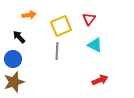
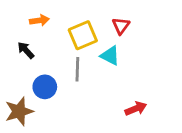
cyan triangle: (95, 45) -> (110, 56), moved
blue circle: (13, 59) -> (45, 87), moved

